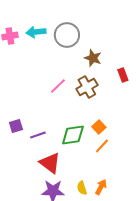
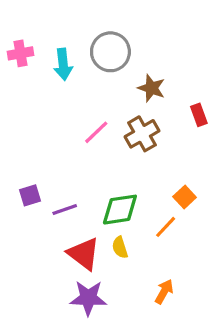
cyan arrow: (36, 32) -> (63, 64), moved, turned -90
orange square: (99, 127) -> (185, 197), moved
yellow semicircle: (82, 188) -> (120, 247), moved

